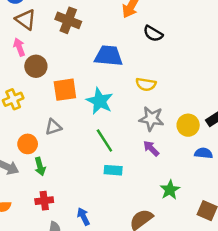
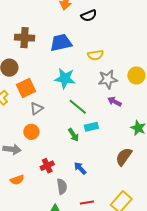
brown cross: (68, 20) -> (25, 38), moved
black semicircle: (153, 34) -> (89, 16), turned -35
orange square: (65, 90) -> (26, 88), moved
orange circle: (28, 144) -> (31, 132), moved
green arrow: (40, 166) -> (73, 135), moved

